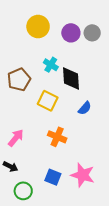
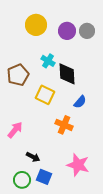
orange cross: (57, 137) -> (64, 125), moved
black arrow: (10, 167) -> (33, 157), moved
blue square: (53, 177) -> (44, 177), moved

